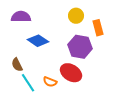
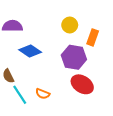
orange rectangle: (98, 28) -> (93, 37), turned 35
red ellipse: (71, 73) -> (82, 84), moved

